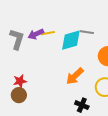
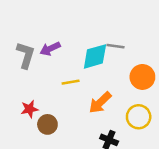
yellow line: (48, 33) -> (71, 82), moved
brown circle: (19, 95) -> (47, 124), moved

